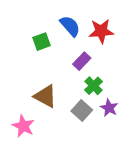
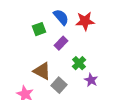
purple rectangle: (82, 61) -> (61, 43), moved
gray square: (82, 110) -> (59, 85), moved

